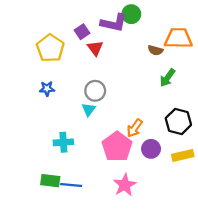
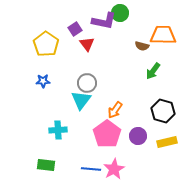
cyan triangle: (89, 109) -> (81, 100), size x1.5
orange arrow: (135, 128) -> (115, 110), moved
blue line: (71, 185) -> (91, 169), moved

